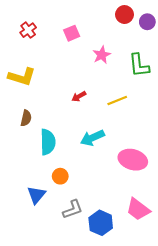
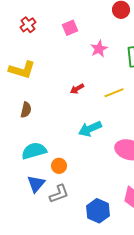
cyan semicircle: (48, 142) -> (34, 151), moved, turned -105
gray L-shape: (73, 209) -> (59, 194), moved

